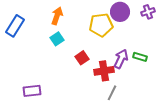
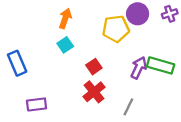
blue rectangle: (15, 26) -> (17, 63), moved, turned -55
green rectangle: (140, 57) -> (161, 65), size x1.6
red cross: (104, 71) -> (94, 92), moved, turned -30

